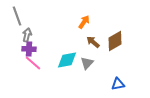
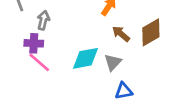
gray arrow: (27, 35) -> (43, 20), moved
blue triangle: (118, 84) -> (124, 91), moved

